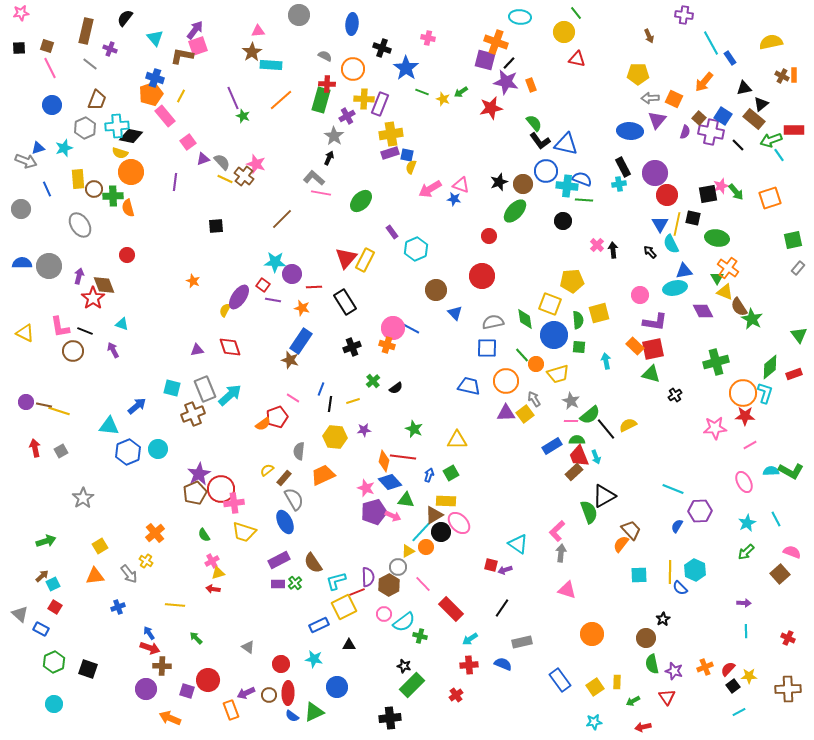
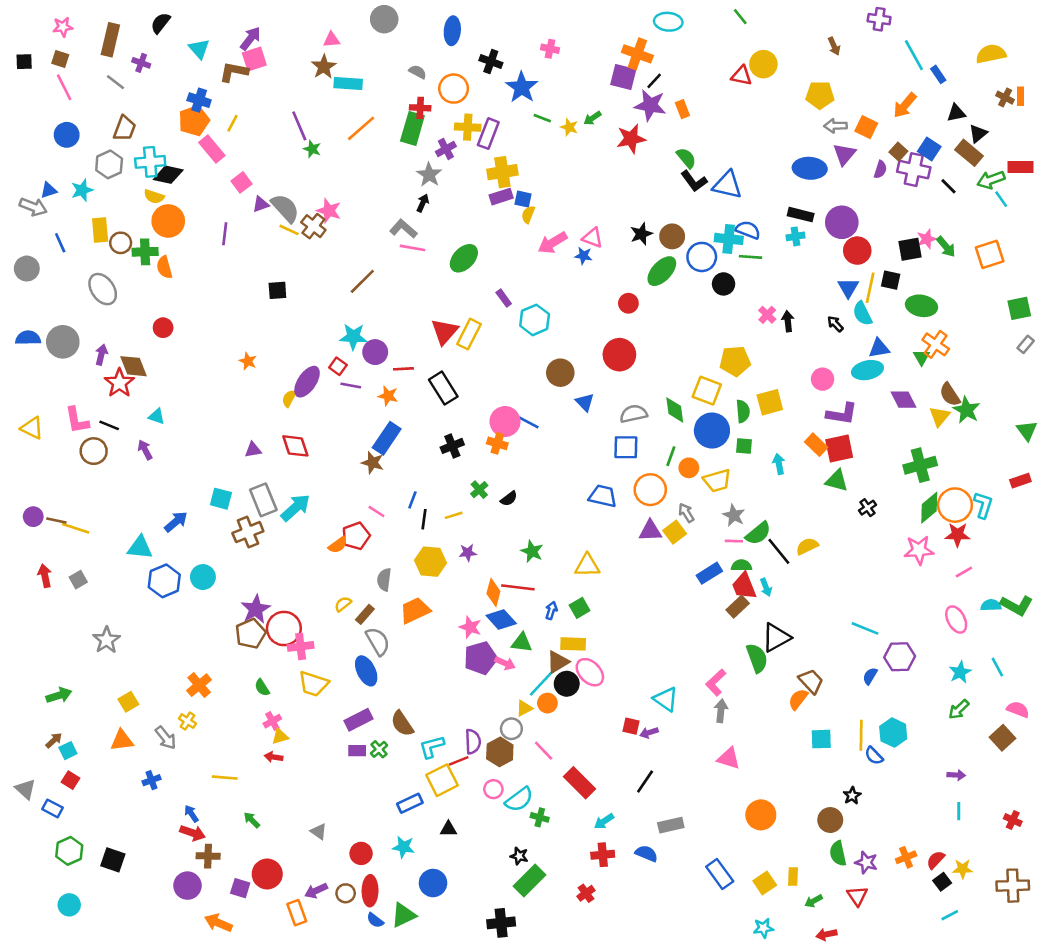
pink star: (21, 13) -> (63, 27), moved
yellow circle: (564, 32) -> (763, 64), moved
gray semicircle: (222, 162) -> (285, 208), size x1.4
black rectangle: (623, 167) -> (801, 215), turned -48
blue circle: (546, 171) -> (702, 257), moved
yellow triangle: (725, 292) -> (940, 416), moved, turned 48
green line: (522, 355) -> (671, 456), turned 63
green diamond: (770, 367) -> (929, 508), moved

